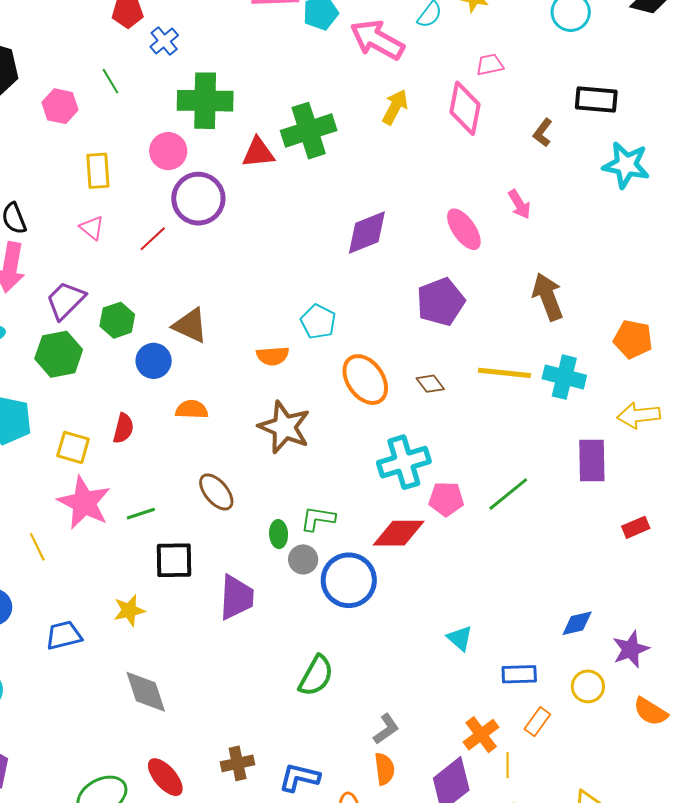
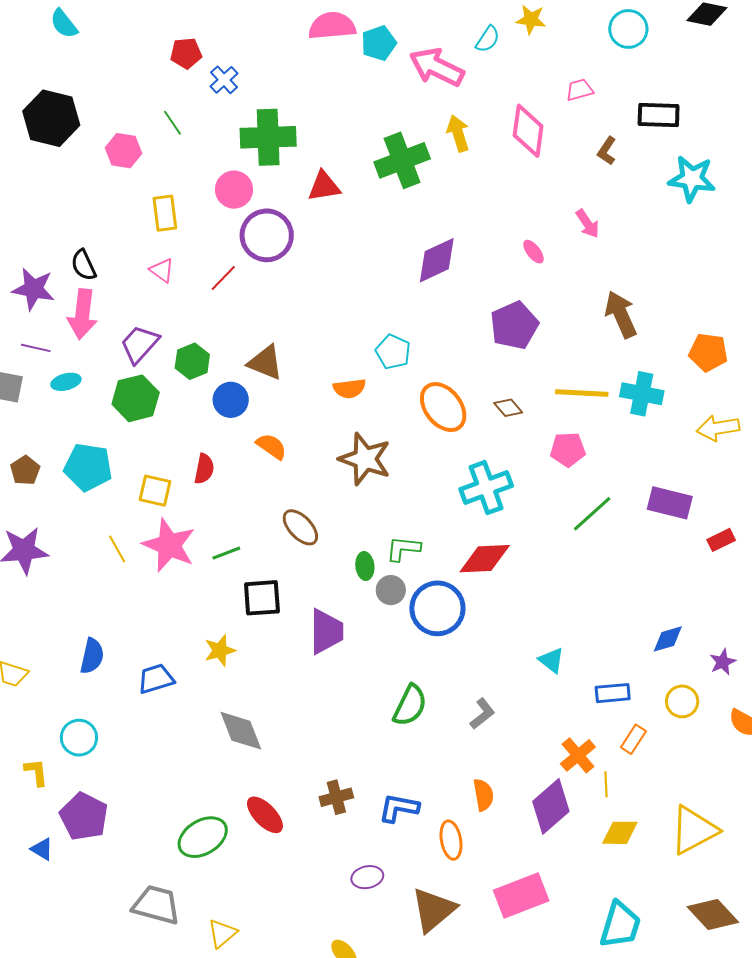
pink trapezoid: (490, 65) -> (580, 90), moved
yellow arrow: (395, 107) -> (458, 133), turned -42
green cross: (309, 131) -> (402, 160), moved
pink ellipse: (464, 229) -> (533, 252), size x0.6
orange semicircle: (192, 410) -> (271, 446), turned 36
purple rectangle: (592, 461) -> (670, 503), moved, turned -72
pink pentagon: (446, 499) -> (568, 449), moved
yellow line: (37, 547) -> (117, 549), moved
purple star: (631, 649) -> (723, 662), size x0.7
gray L-shape: (386, 729) -> (482, 714), moved

